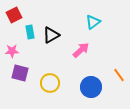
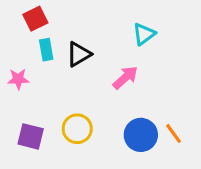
red square: (14, 15) -> (35, 19), moved
purple square: (20, 73) -> (31, 136), moved
orange line: (119, 75) -> (173, 133), moved

